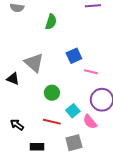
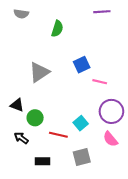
gray triangle: (34, 63) -> (39, 72), turned 45
black triangle: (13, 79) -> (17, 105), moved
green circle: (52, 93) -> (35, 118), moved
pink semicircle: (90, 122) -> (110, 139), moved

